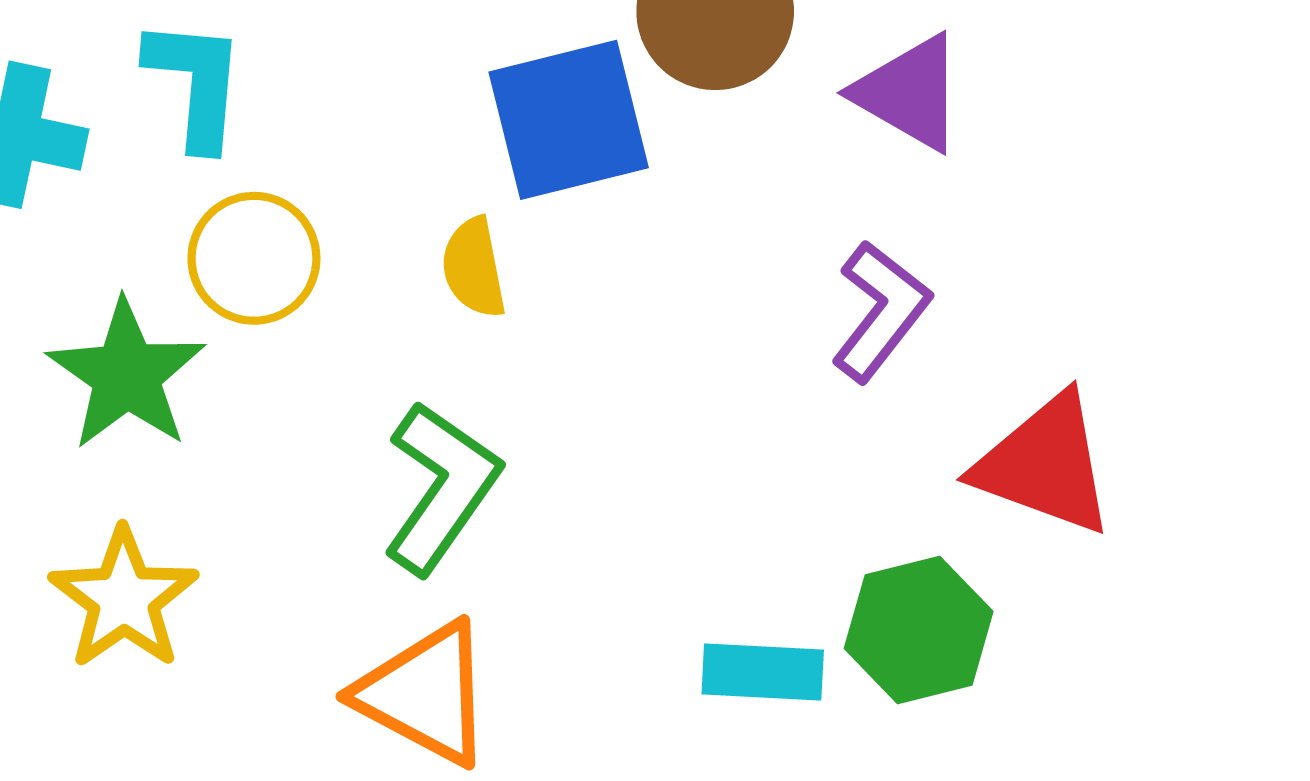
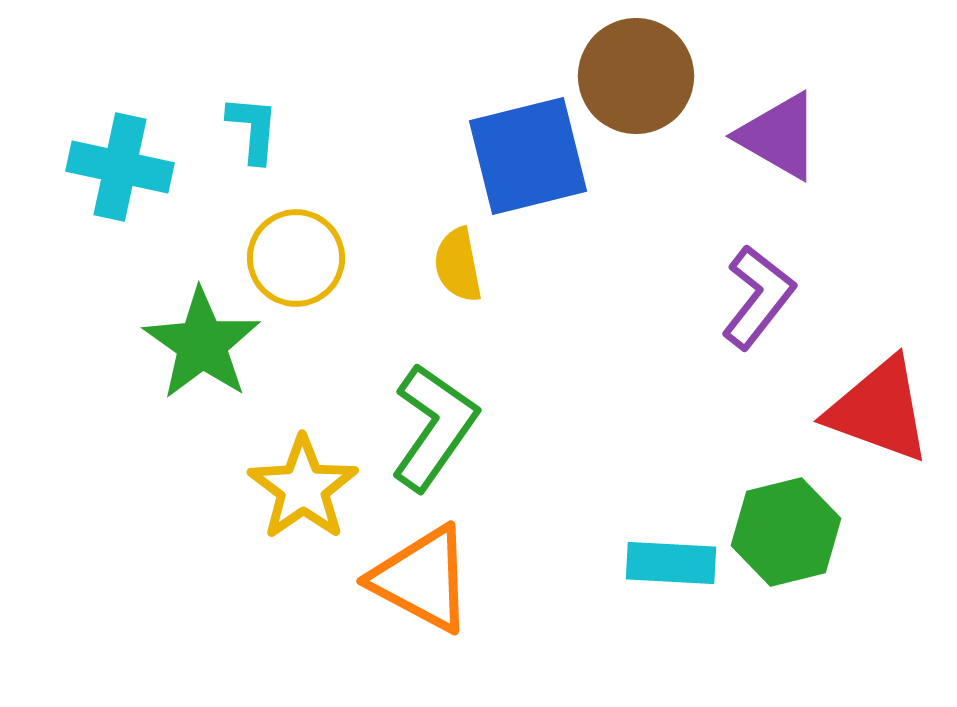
cyan L-shape: (196, 83) -> (253, 129), size x0.7
yellow star: (124, 599) -> (303, 488), moved

